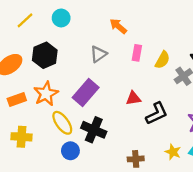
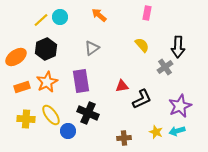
yellow line: (25, 20) -> (41, 20), moved
orange arrow: (118, 26) -> (99, 15), moved
pink rectangle: (137, 53) -> (147, 13), moved
yellow semicircle: (162, 60) -> (142, 45), moved, turned -70
purple rectangle: (86, 93) -> (81, 81), turned -50
yellow ellipse: (62, 123) -> (51, 115), moved

